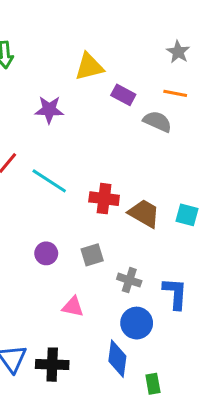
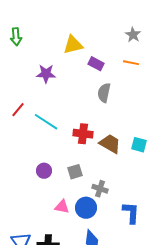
gray semicircle: (157, 122) -> (104, 93), moved, turned -102
blue L-shape: (175, 293) -> (131, 213), moved
blue circle: (137, 323) -> (86, 208), moved

